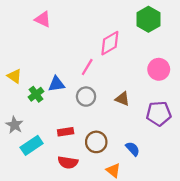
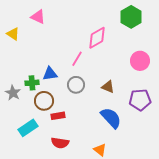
yellow triangle: (14, 76) -> (13, 34), moved
green cross: (36, 94) -> (32, 83), turned 32
gray star: (14, 125) -> (13, 93), moved
brown circle: (96, 142) -> (44, 101), moved
blue semicircle: (133, 149) -> (111, 118), moved, size x1.6

